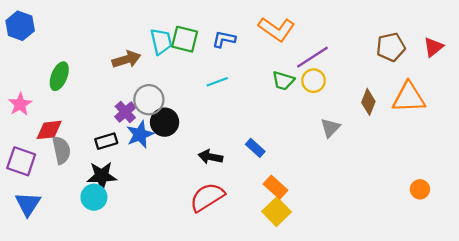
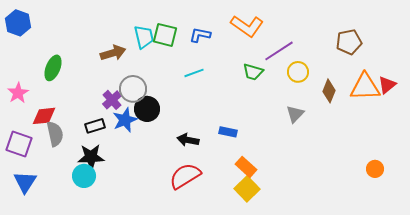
red triangle: (433, 47) -> (387, 85), moved
yellow circle: (314, 81) -> (298, 72), moved
blue rectangle: (255, 148) -> (228, 132), turned -30

